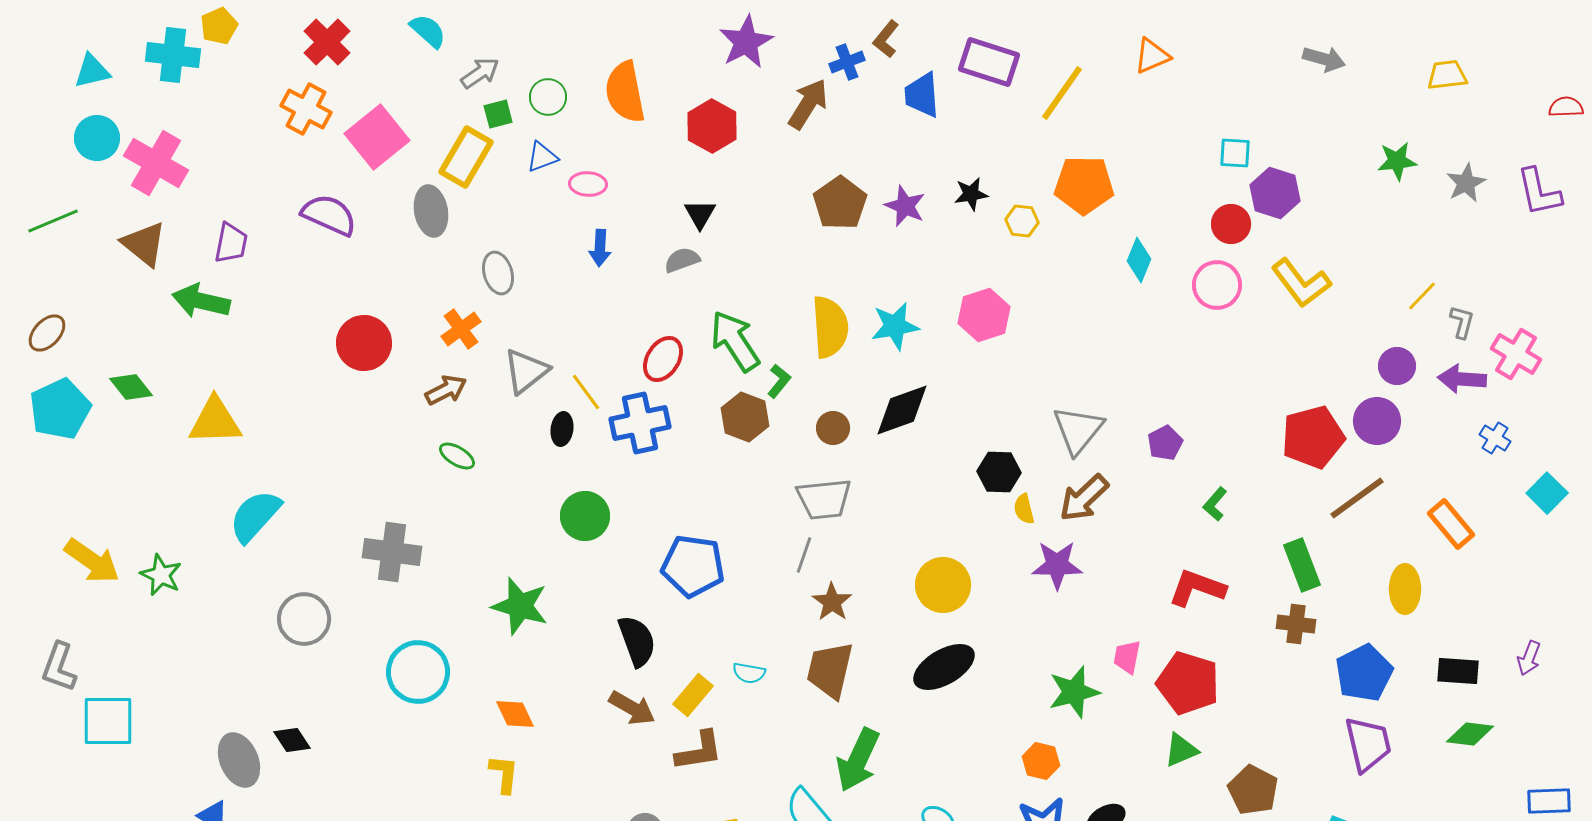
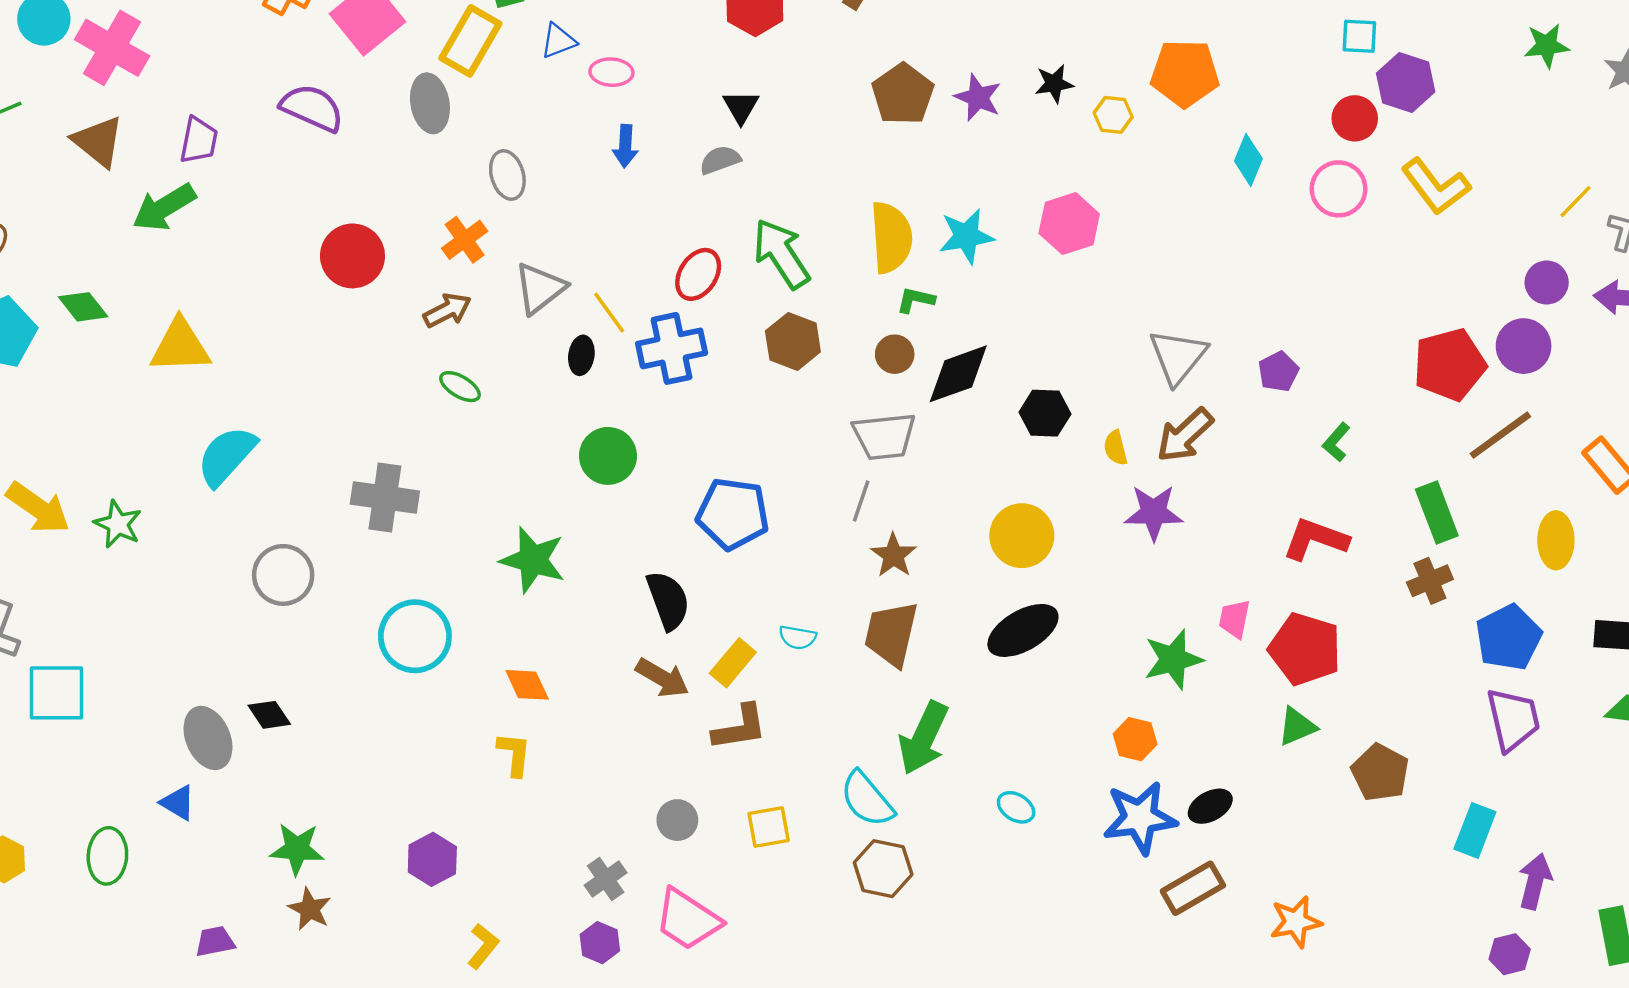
green arrow: (201, 301) -> (164, 207), turned -44
green L-shape: (779, 381) -> (915, 300), moved, turned -116
black diamond: (902, 410) -> (958, 374), moved
black hexagon: (999, 472) -> (1045, 413), moved
brown cross: (1296, 624) -> (1430, 581), turned -30

